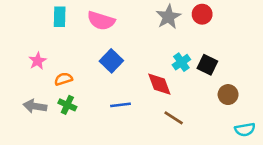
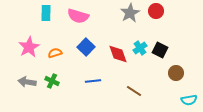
pink star: (38, 61) -> (29, 47), size x1.5
orange semicircle: (63, 79) -> (55, 53), moved
red diamond: (159, 84) -> (118, 54), moved

